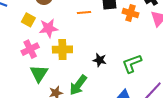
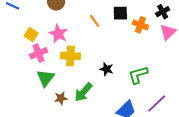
orange line: (84, 12) -> (95, 21), turned 56
yellow square: (28, 20) -> (31, 34), moved
pink star: (49, 28) -> (58, 34), turned 30

